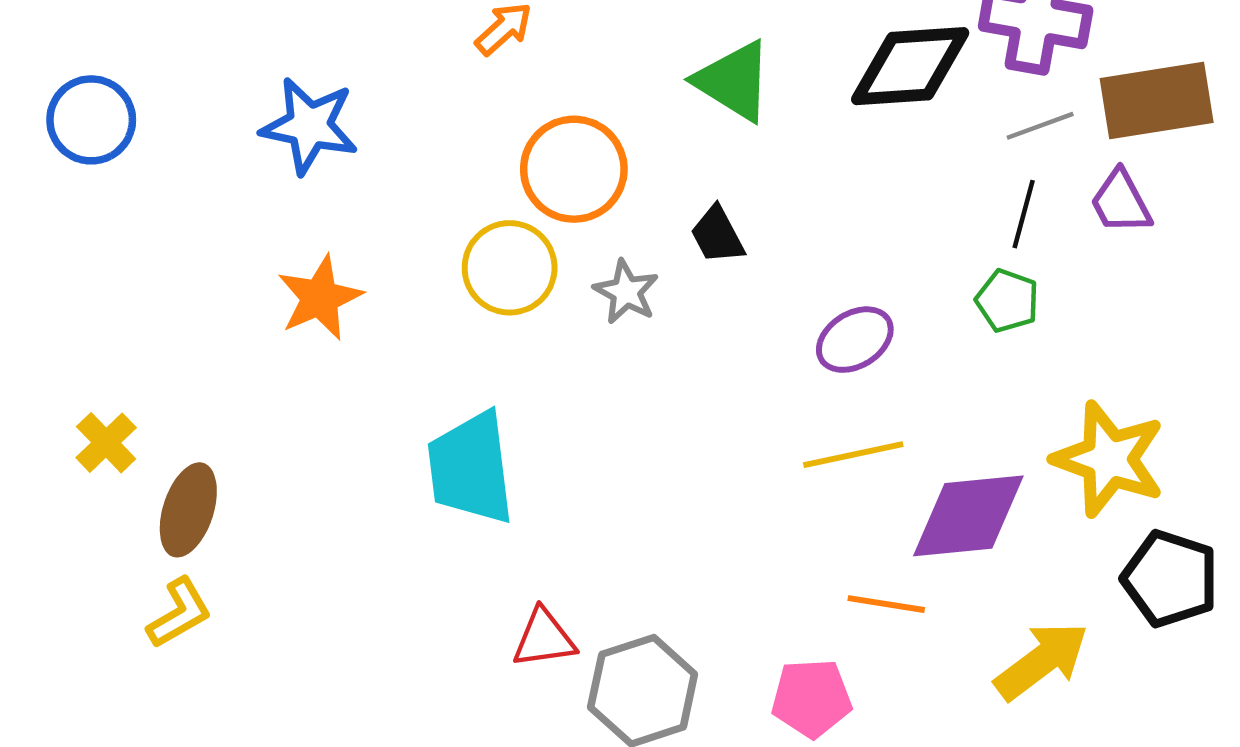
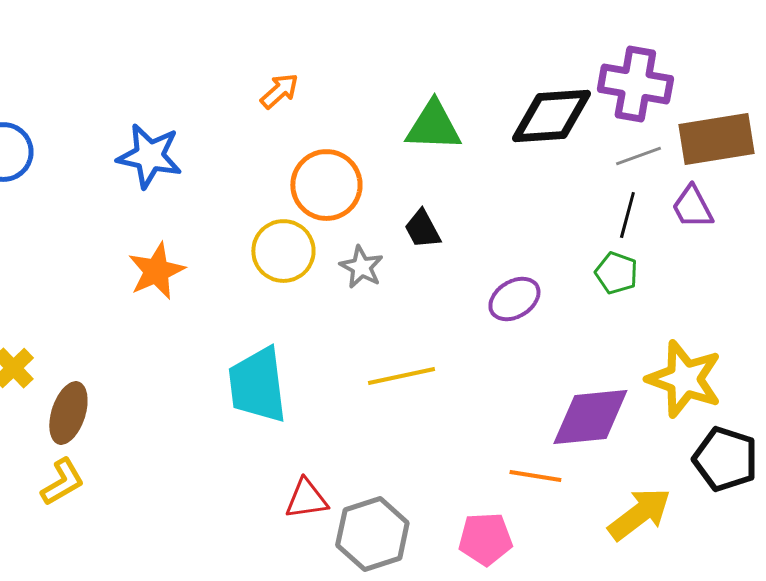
green triangle: (734, 81) -> (433, 126), turned -30
yellow line: (853, 455) -> (401, 376), moved

